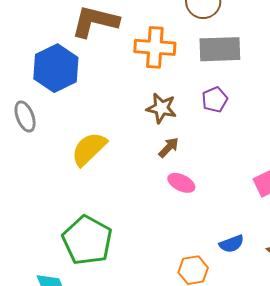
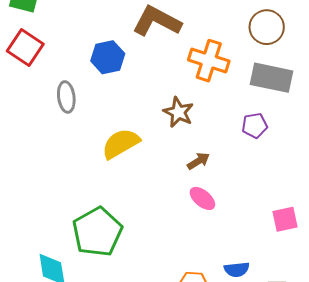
blue hexagon: (56, 68) -> (108, 57), size x0.7
brown star: (161, 108) -> (178, 112), moved

